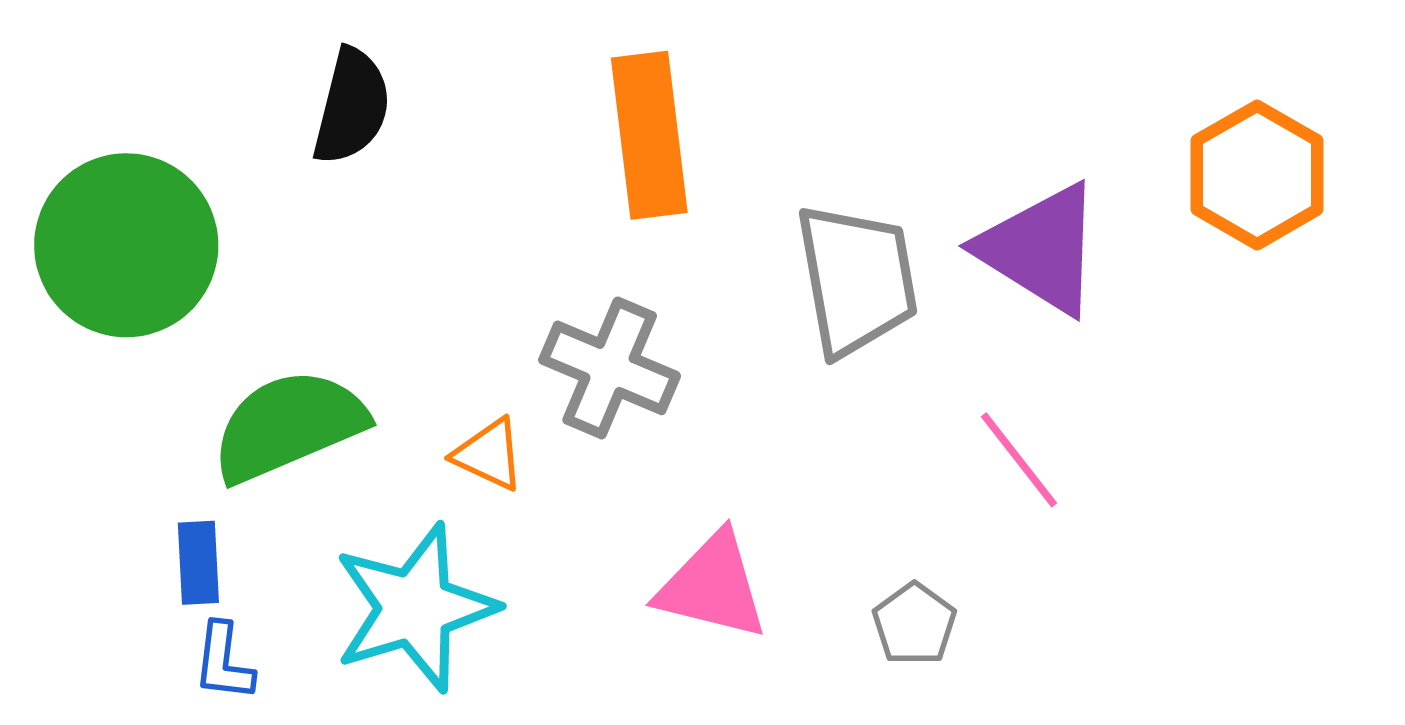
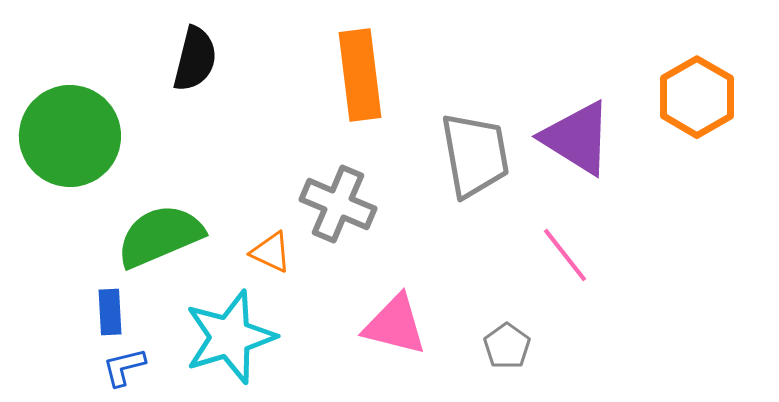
blue L-shape: (224, 662) -> (124, 367), turned 69

